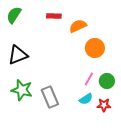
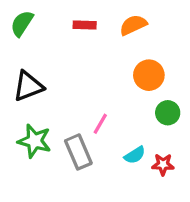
orange semicircle: (78, 26) -> (133, 25), moved
pink line: (89, 79) -> (100, 124), moved
green circle: (107, 81) -> (168, 113), moved

